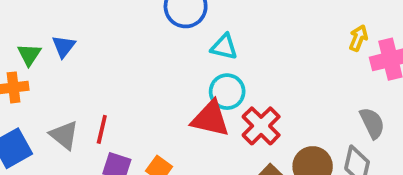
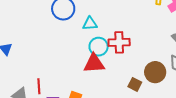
red cross: (261, 126) -> (119, 42), moved, turned -30

